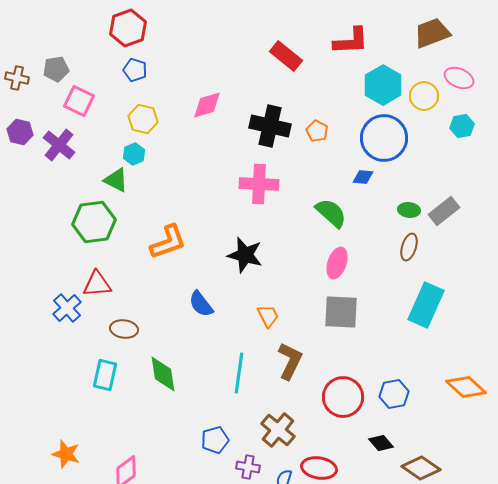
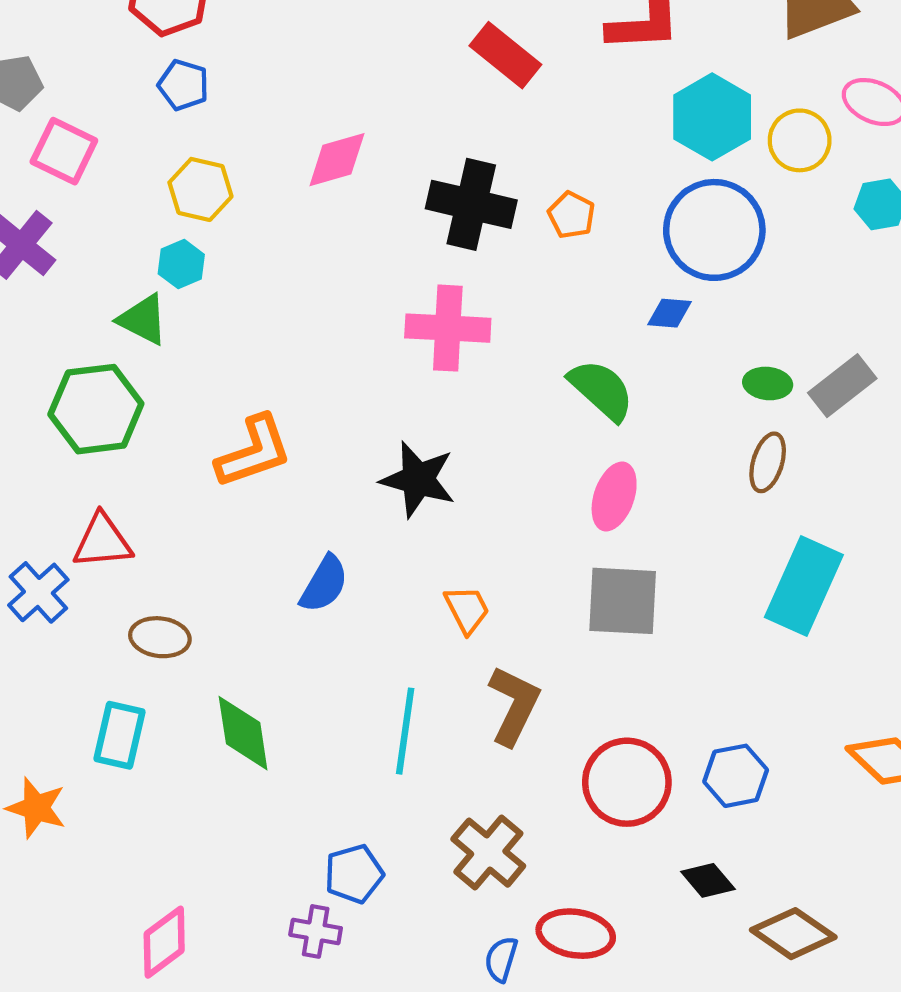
blue semicircle: (201, 304) -> (324, 584), turned -112
orange star: (66, 454) -> (36, 808), moved
purple cross: (248, 467) -> (316, 931), moved

